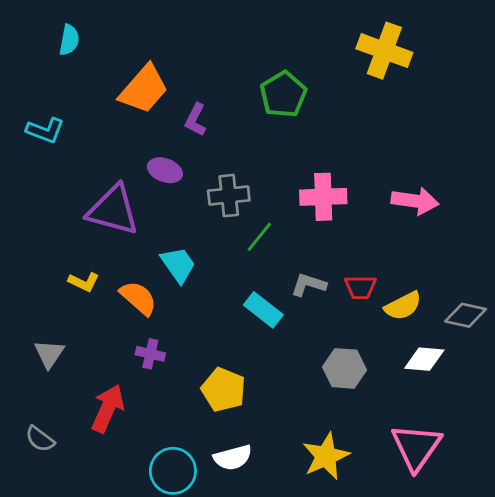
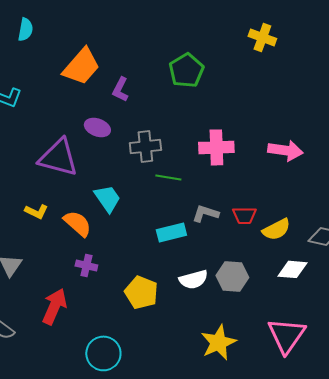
yellow cross: (384, 51) -> (262, 37), size x0.7
green line: (259, 237) -> (168, 177), turned 60
cyan rectangle: (263, 310) -> (171, 232), turned -52
white semicircle: (233, 458) -> (193, 279), moved

